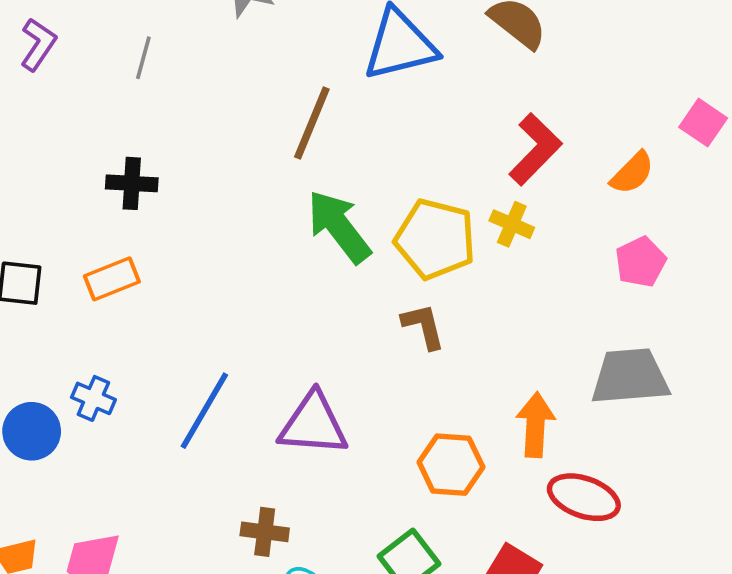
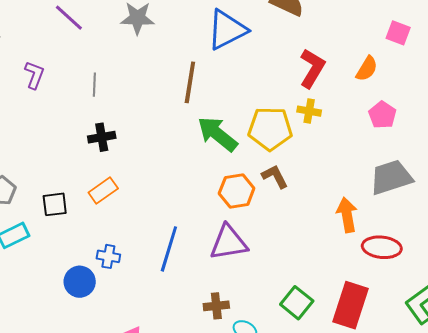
gray line: (143, 58) -> (94, 85), moved
orange hexagon: (451, 465) -> (237, 191), moved

